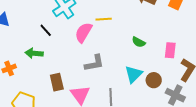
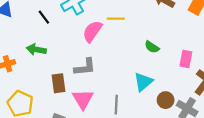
black line: (46, 30) -> (44, 17), moved
gray L-shape: (94, 63) -> (85, 67), moved
brown circle: (154, 80) -> (166, 100), moved

